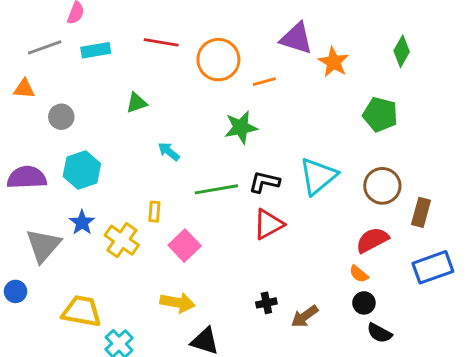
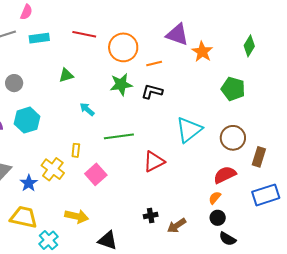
green star: (241, 127) -> (121, 84), moved
black L-shape: (264, 182) -> (152, 92), moved
blue star: (82, 222) -> (29, 183), moved
orange semicircle: (359, 274) -> (215, 198), turned 88
yellow arrow: (178, 303) -> (77, 216), moved

